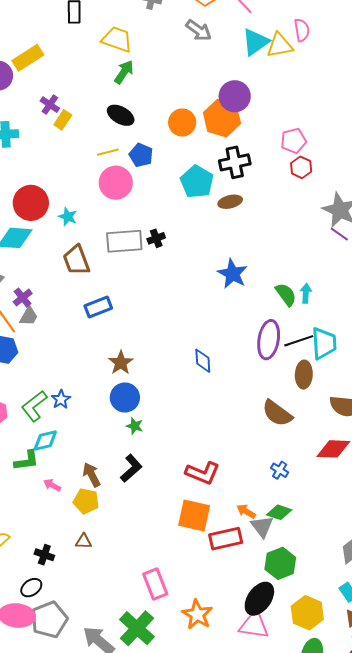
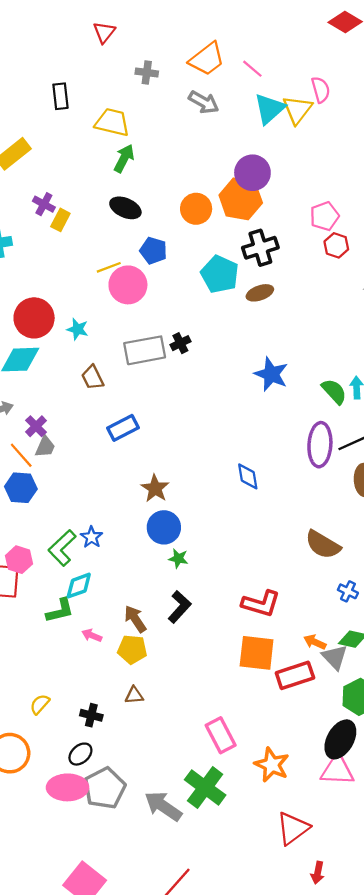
yellow triangle: (280, 45) -> (297, 110), turned -36
yellow line: (108, 152) -> (109, 267), moved
brown trapezoid: (76, 260) -> (93, 378), size x0.7
brown semicircle: (277, 413) -> (323, 545), moved

